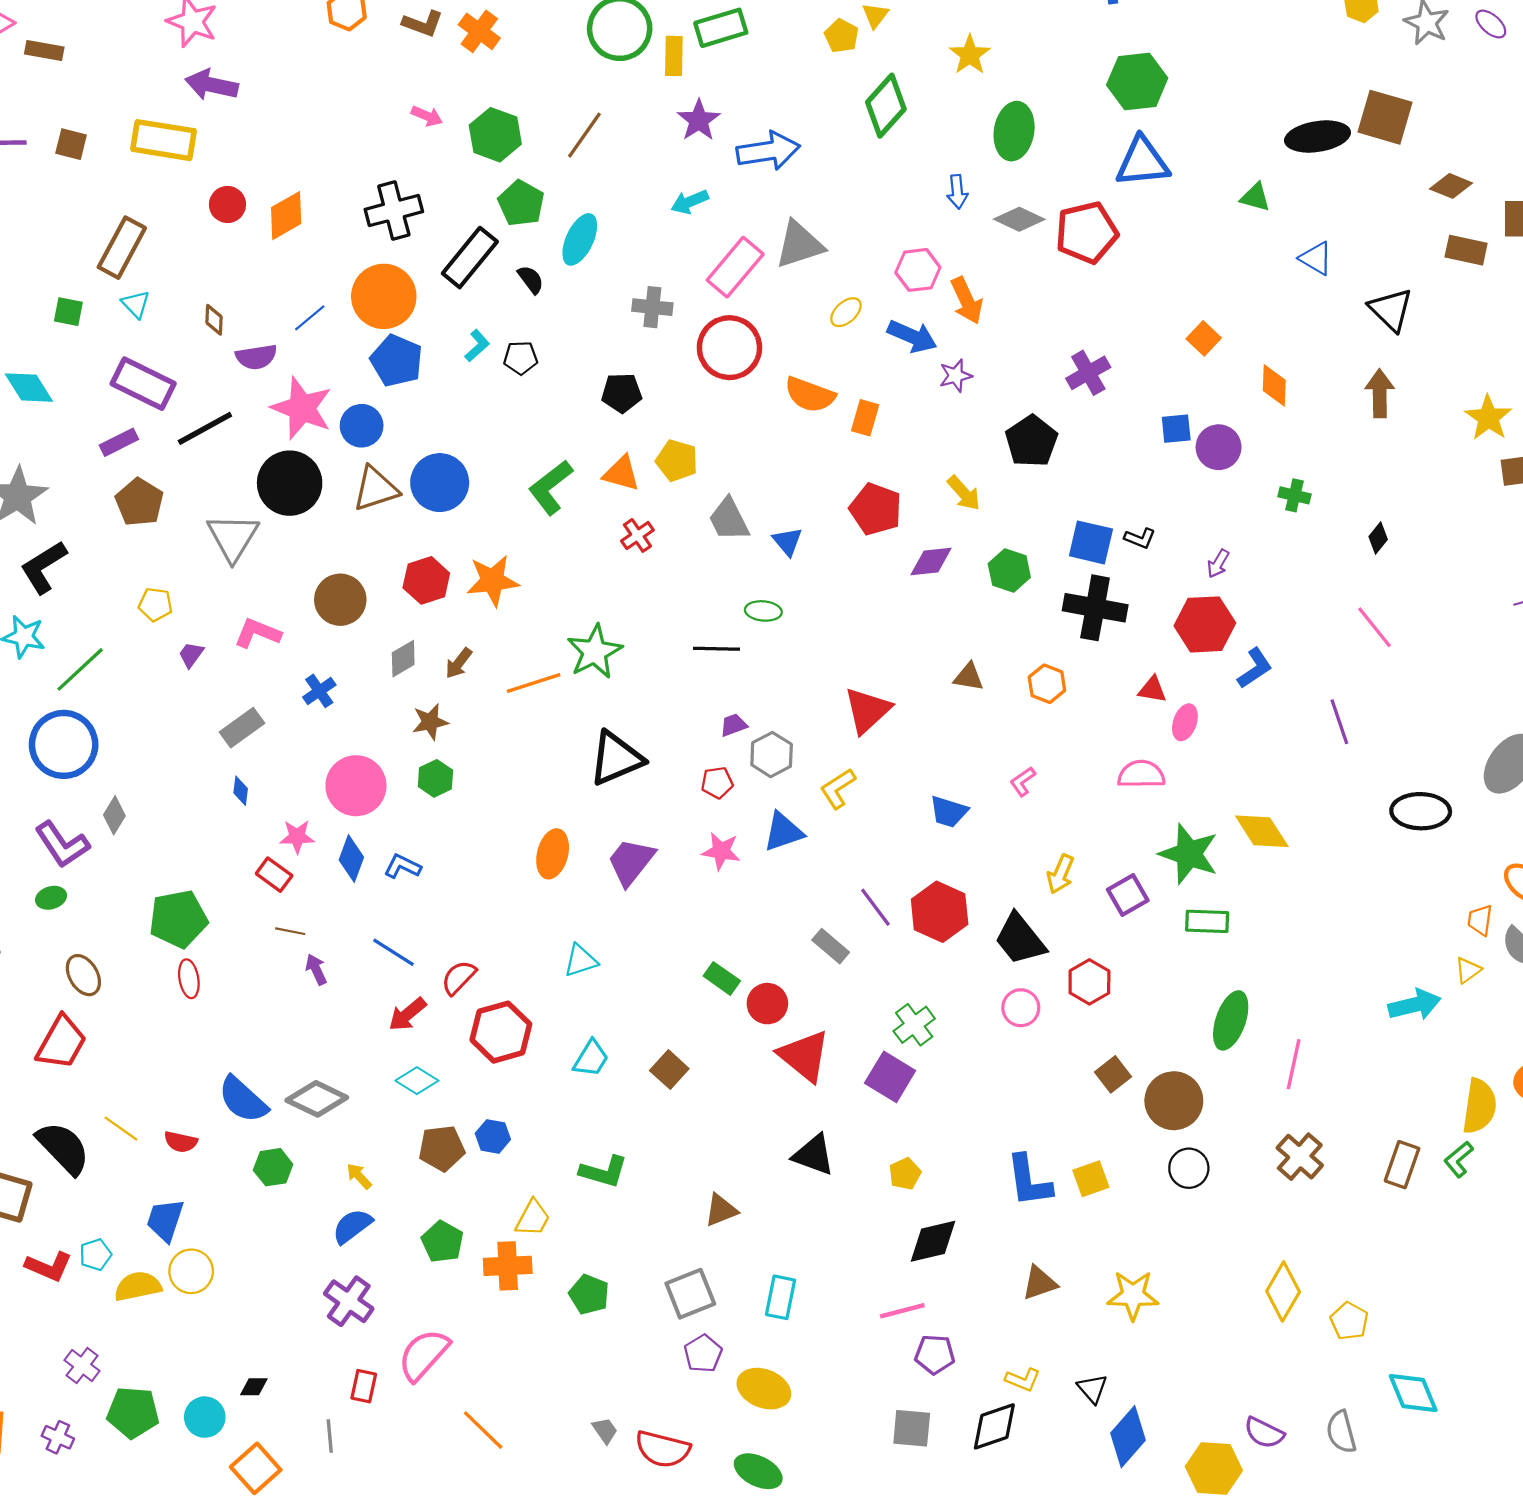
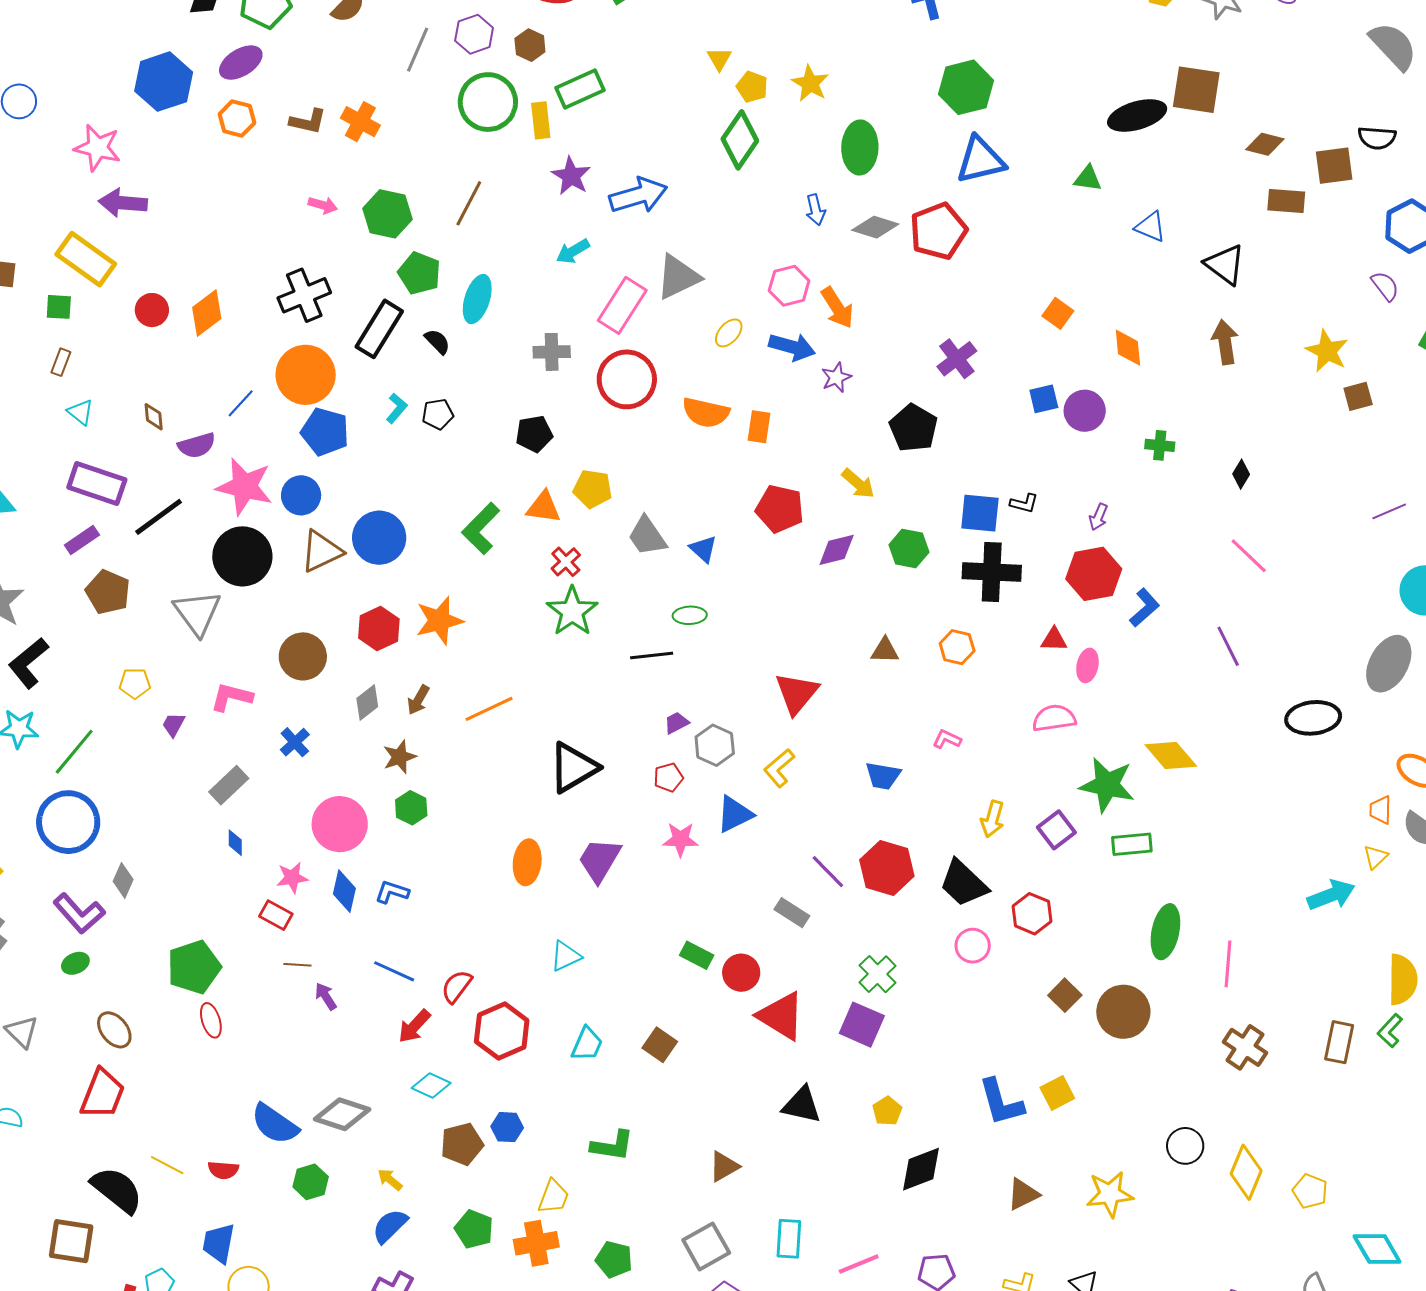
yellow pentagon: (841, 36) -> (752, 87), moved
yellow rectangle: (164, 140) -> (86, 259), turned 34
brown rectangle: (122, 248) -> (61, 362), size x0.5
green square: (68, 312) -> (59, 307), moved
green star: (595, 652) -> (572, 611), moved
pink L-shape: (1023, 782) -> (947, 739), turned 68
black circle: (1189, 1168) -> (1185, 1146), moved
pink line: (902, 1311) -> (859, 1264), moved

